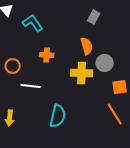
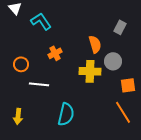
gray rectangle: (94, 17) -> (120, 27), moved
orange cross: (47, 55) -> (55, 53), turned -32

